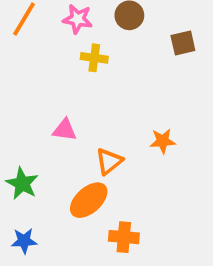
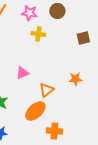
brown square: (183, 43) -> (83, 38), moved
pink triangle: (65, 130) -> (22, 73), turned -32

